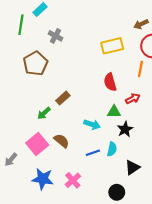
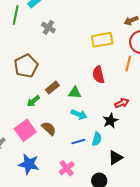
brown pentagon: (35, 63) -> (26, 66), moved
red arrow: (133, 99) -> (122, 103), moved
green triangle: (114, 112) -> (75, 93), moved
pink cross: (73, 180) -> (67, 168), moved

